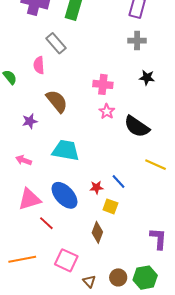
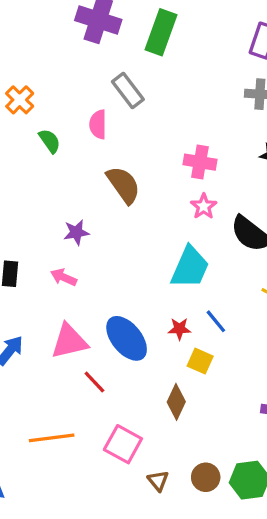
purple star: (30, 121) -> (76, 232), moved
cyan trapezoid: (66, 150) -> (190, 267), moved, turned 100

